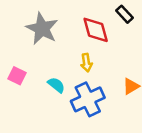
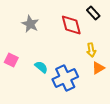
gray star: (42, 29) -> (30, 24), size x0.7
yellow arrow: (86, 63) -> (91, 50), moved

